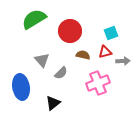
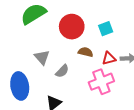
cyan square: (111, 33) -> (106, 29), moved
red triangle: (105, 52) -> (109, 58), moved

